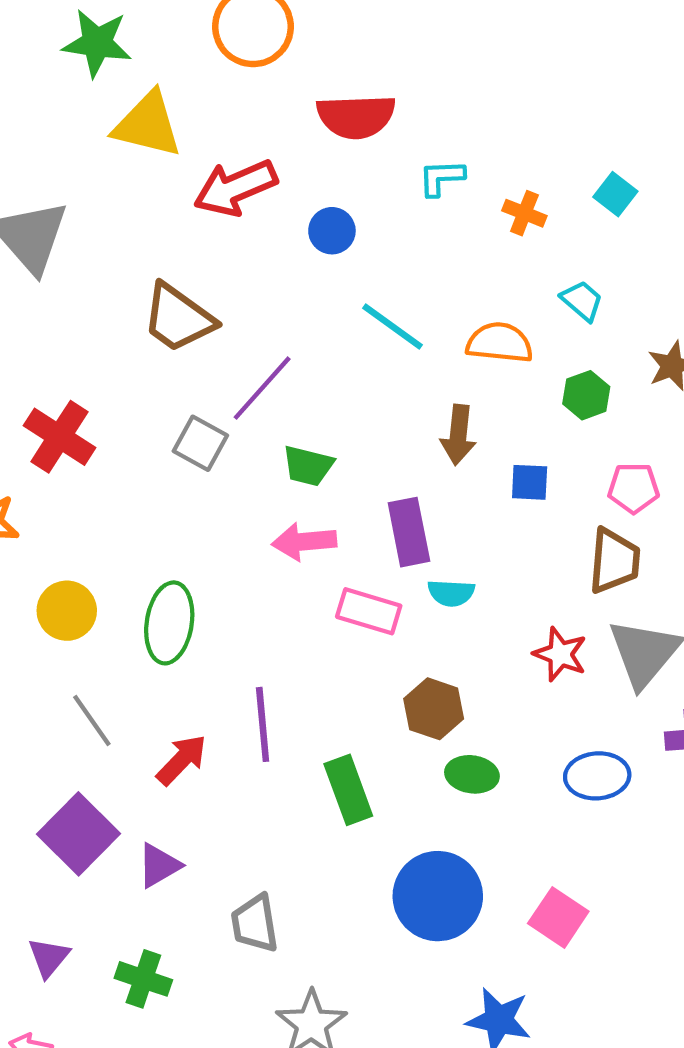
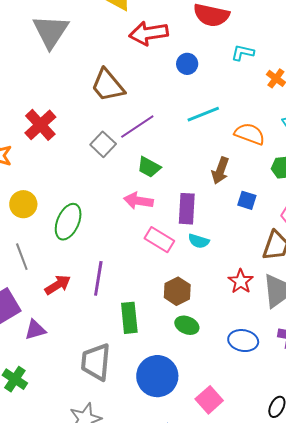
cyan line: (392, 327) -> (203, 114), turned -72
gray trapezoid: (255, 924) -> (96, 362), moved, size x1.4

